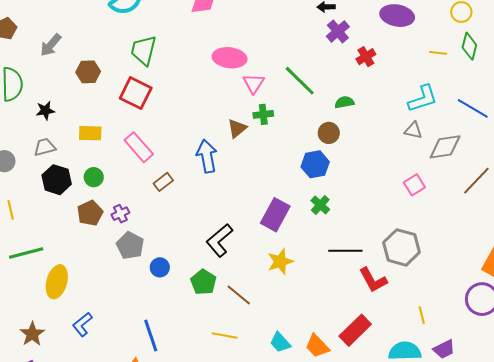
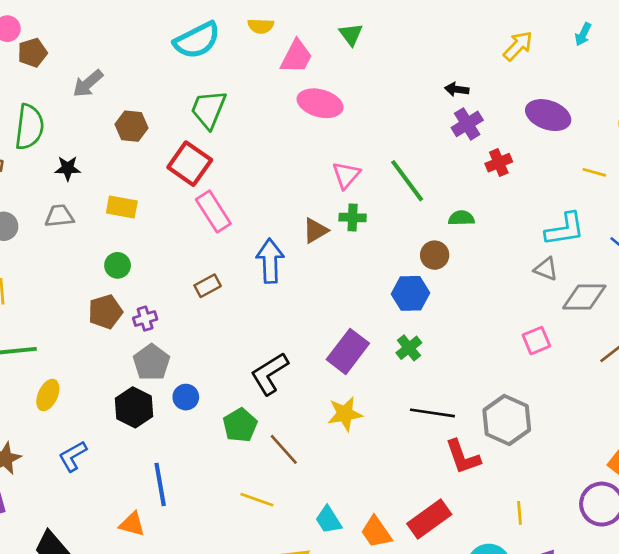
pink ellipse: (230, 58) -> (320, 103), moved
pink rectangle: (139, 147) -> (213, 211), moved
black hexagon: (57, 180) -> (134, 407), moved
yellow ellipse: (57, 282) -> (48, 395), size x0.7

